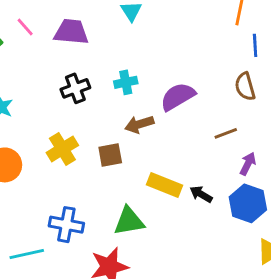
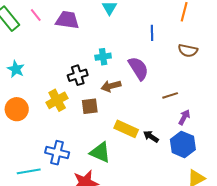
blue line: (255, 45) -> (152, 33), moved
brown semicircle: (245, 86) -> (188, 51), moved, turned -66
black cross: (75, 88) -> (78, 75), moved
purple semicircle: (178, 97) -> (138, 68), turned 85
green triangle: (129, 221) -> (100, 152), turned 30

